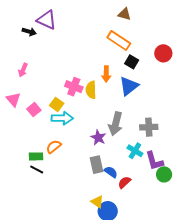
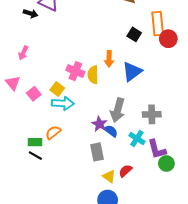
orange rectangle: (119, 40) -> (158, 24), moved, turned 50
black square: (132, 62) -> (134, 34), moved
blue semicircle: (111, 172) -> (111, 131), moved
yellow triangle: (97, 202) -> (109, 176), moved

